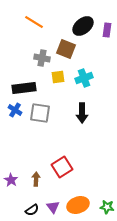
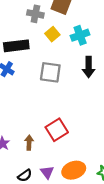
yellow square: (58, 77) -> (52, 34), turned -32
gray square: (40, 113) -> (50, 72), moved
black arrow: (82, 113) -> (89, 67), moved

